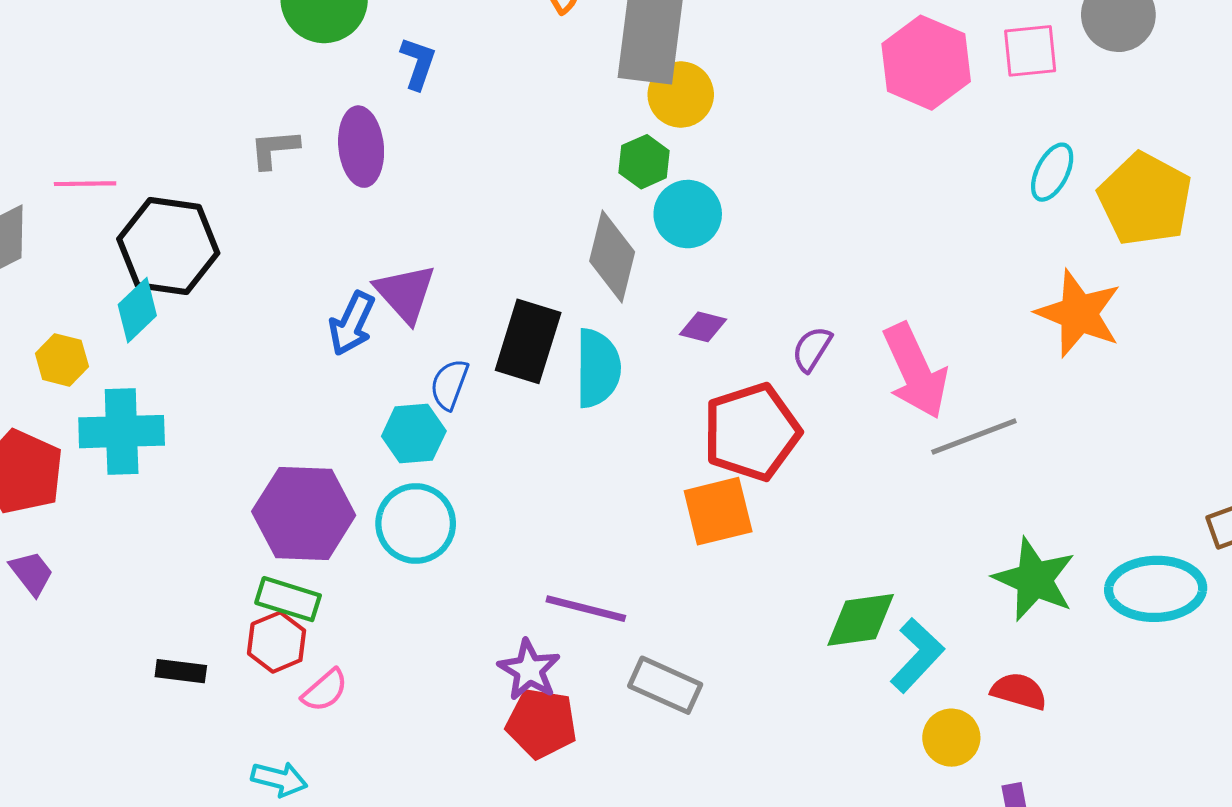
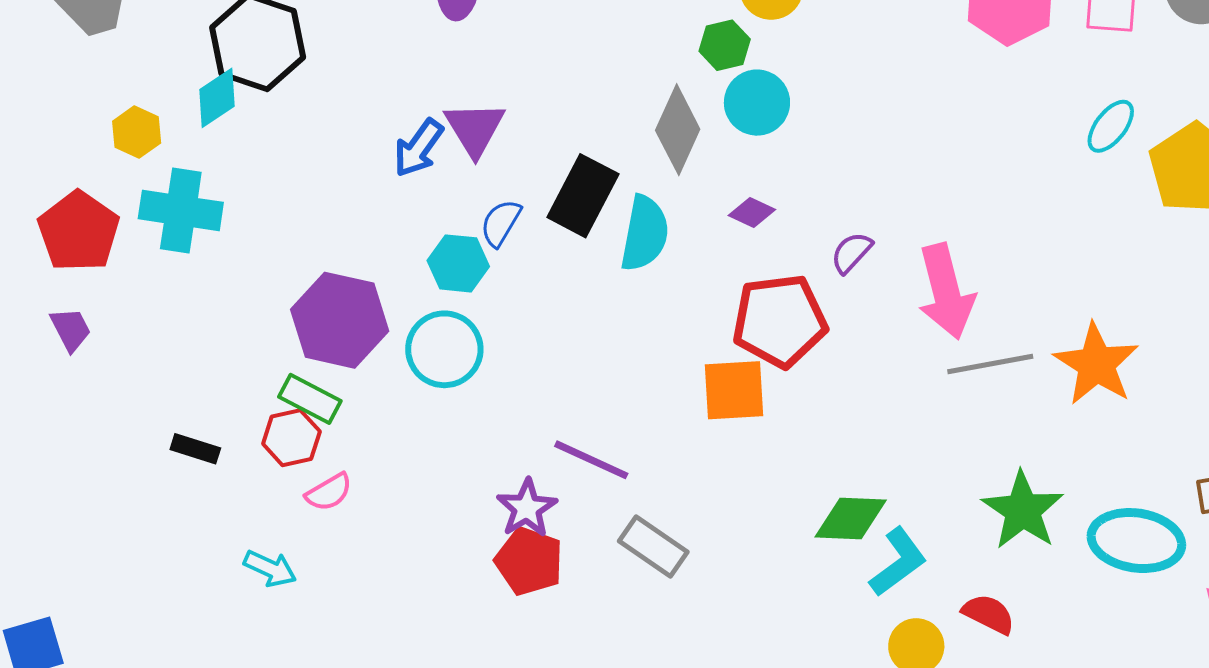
orange star: (1079, 313) -> (1096, 364), moved

